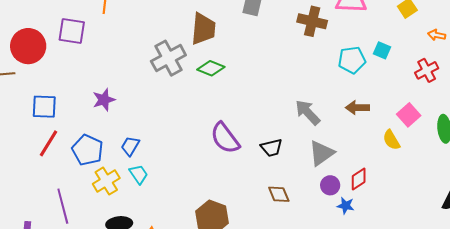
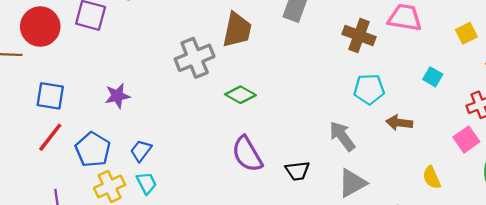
cyan pentagon: (352, 60) -> (369, 89), moved
green diamond: (211, 68) -> (240, 95), moved
brown arrow: (357, 108) -> (399, 123), moved
pink square: (409, 115) -> (466, 139), moved

